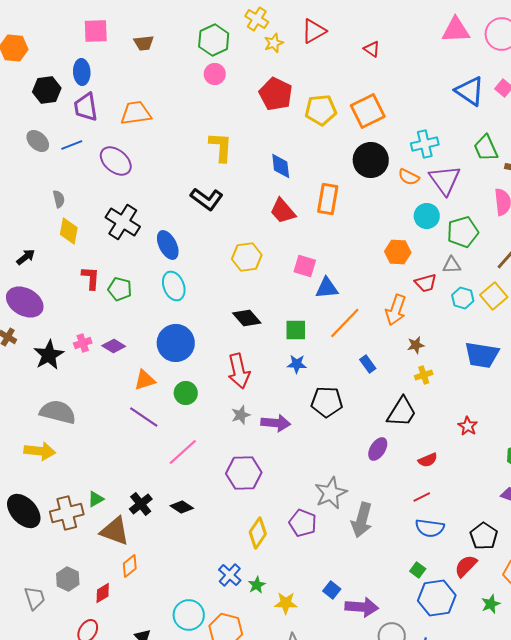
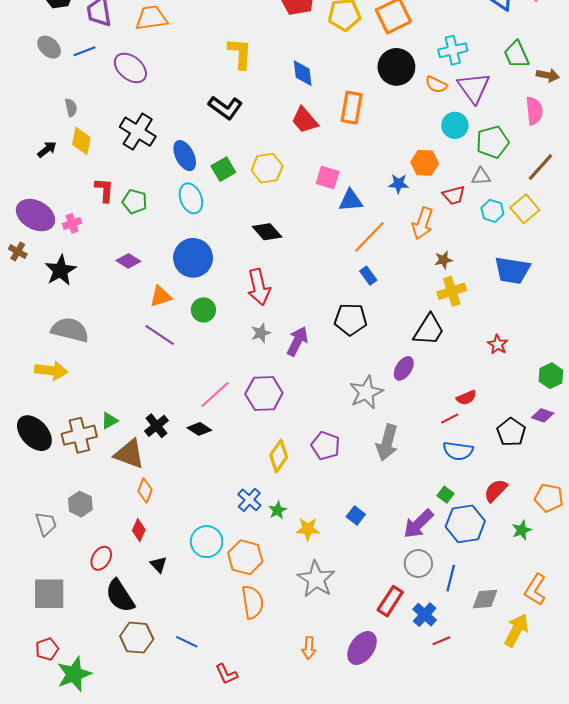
black arrow: (26, 257) -> (47, 149), moved
green square: (296, 330) -> (223, 169), moved, turned -30
pink cross: (83, 343) -> (72, 223), moved
blue star: (297, 364) -> (399, 184), moved
blue rectangle: (368, 364) -> (368, 276), moved
yellow cross: (424, 375) -> (452, 291), size x1.5
purple arrow: (276, 423) -> (297, 341), turned -68
pink line: (183, 452) -> (215, 394), moved
red semicircle: (428, 460) -> (466, 398), moved
gray star: (331, 493) -> (366, 392), moved
black pentagon: (484, 536) -> (511, 432), moved
orange diamond: (130, 566) -> (145, 490), turned -30
red diamond: (103, 593) -> (139, 530), moved, turned -35
purple arrow: (362, 607) -> (418, 524), moved, turned 132

